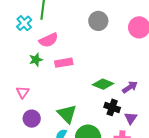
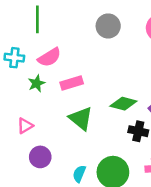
cyan cross: (24, 23) -> (14, 58), moved, turned -35
pink triangle: (23, 92) -> (25, 126), turned 32
green triangle: (67, 114) -> (81, 118), moved

